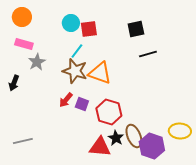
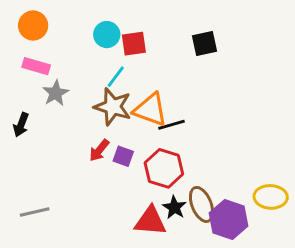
black line: (148, 54) -> (171, 125), moved

